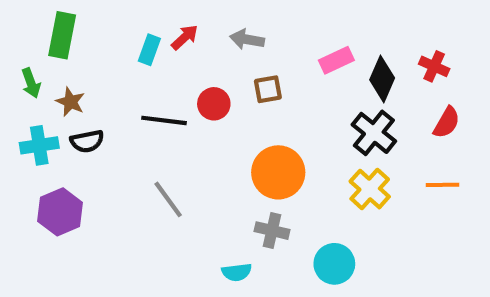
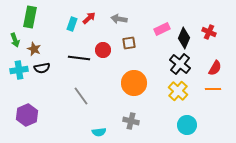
red semicircle: (447, 123) -> (215, 68), moved
purple hexagon: (60, 212) -> (27, 115), moved
gray cross: (272, 231) -> (131, 121), moved
cyan circle: (334, 264) -> (187, 125), moved
cyan semicircle: (237, 272) -> (99, 132), moved

